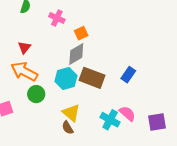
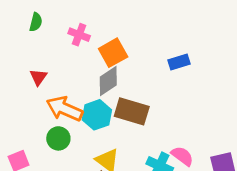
orange square: (81, 33) -> (113, 53), size x1.5
orange arrow: (24, 71) -> (65, 109), moved
blue rectangle: (128, 75) -> (179, 62), moved, turned 42

